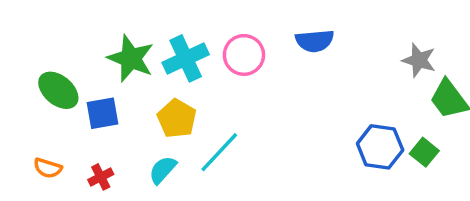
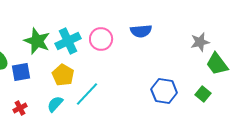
gray star: (419, 60) -> (200, 42), turned -30
blue hexagon: (380, 147) -> (164, 91), moved

